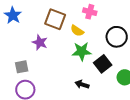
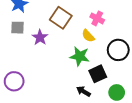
yellow semicircle: (77, 31) -> (88, 36), moved
gray square: (22, 67) -> (17, 28), moved
black arrow: (82, 84) -> (83, 91), moved

